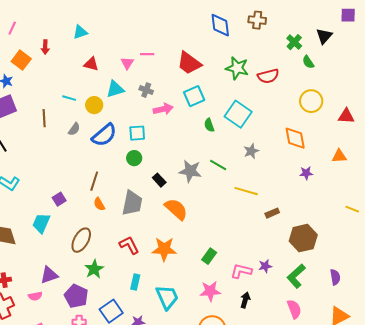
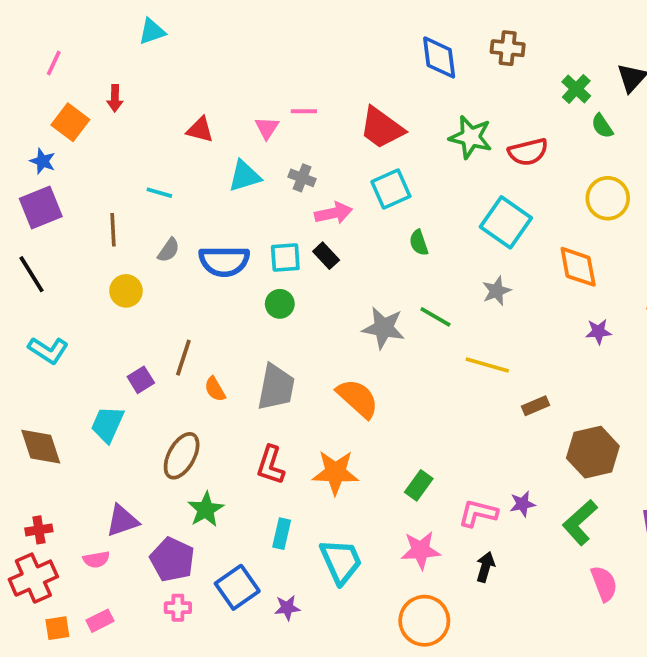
cyan triangle: (80, 32) -> (152, 31), moved
yellow circle: (94, 105) -> (126, 291), moved
cyan square: (238, 114) -> (506, 222), moved
blue semicircle: (104, 135) -> (224, 261), turned 40
black rectangle: (159, 180) -> (326, 256), moved
brown line: (94, 181) -> (183, 358), moved
red L-shape: (129, 245) -> (271, 465), turned -135
pink semicircle: (294, 309) -> (604, 584), moved

